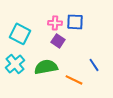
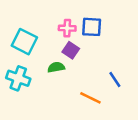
cyan cross: (15, 64) -> (18, 78), turned -30
green semicircle: (46, 67) -> (56, 67), moved, size x0.6

